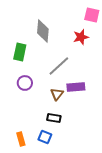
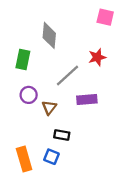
red star: (81, 37) -> (97, 57), moved
brown triangle: (57, 94) -> (49, 108), moved
orange rectangle: (21, 139) -> (24, 159), size x1.5

